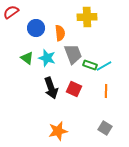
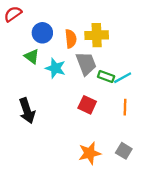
yellow cross: (87, 17) -> (97, 35), moved
green triangle: (27, 58) -> (32, 56), moved
black arrow: (51, 88) -> (27, 111), moved
orange star: (58, 131) -> (90, 153), moved

